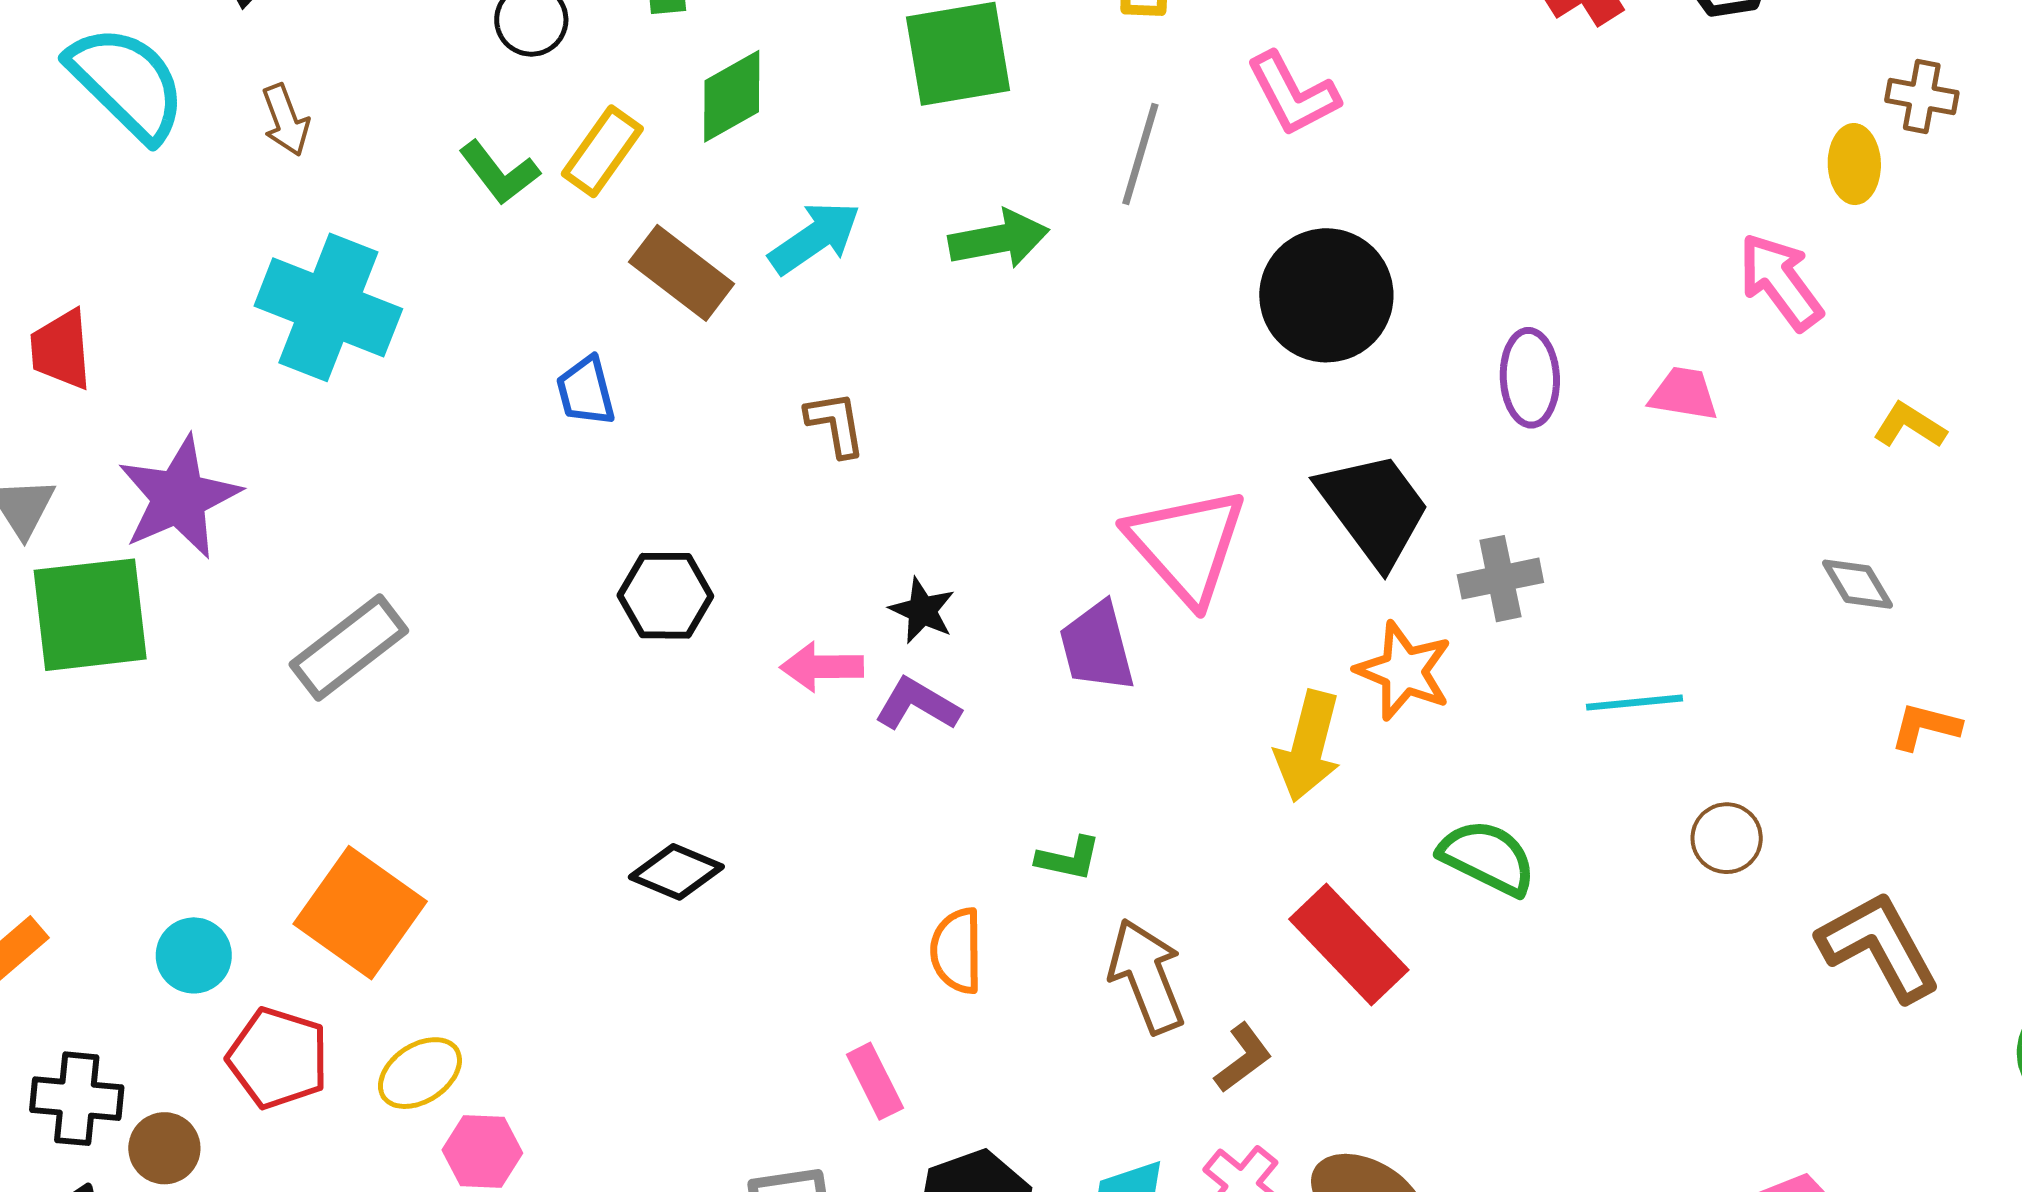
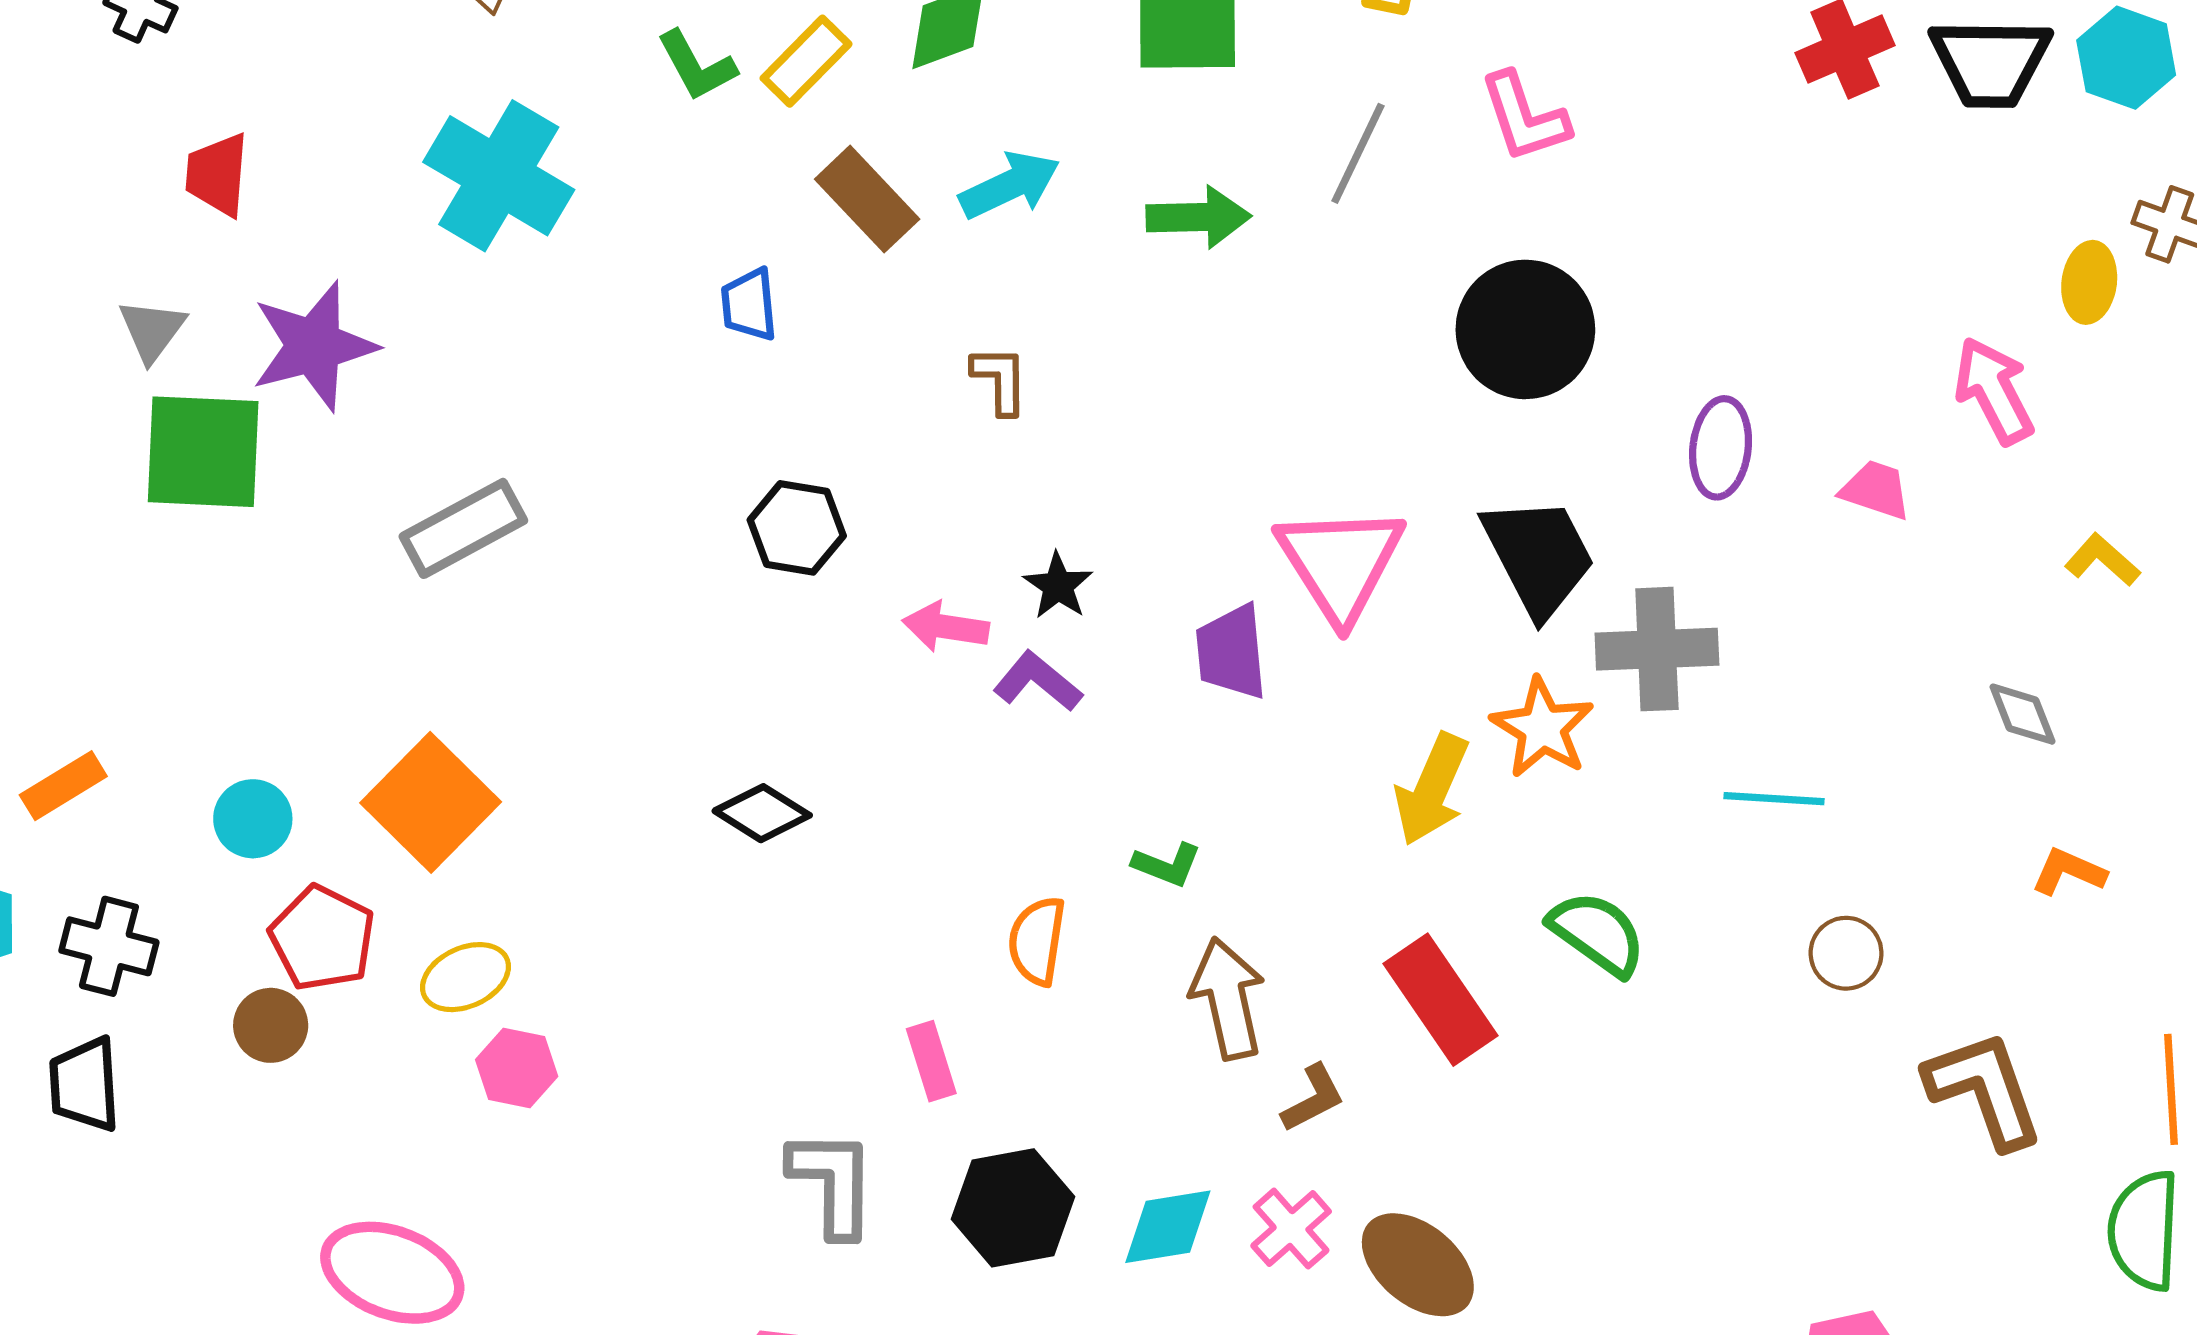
gray cross: (1500, 579) -> (1657, 649), size x1.4
brown circle: (164, 1148) -> (271, 1025), moved

